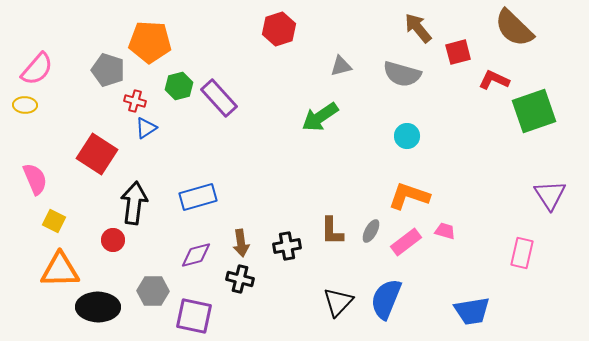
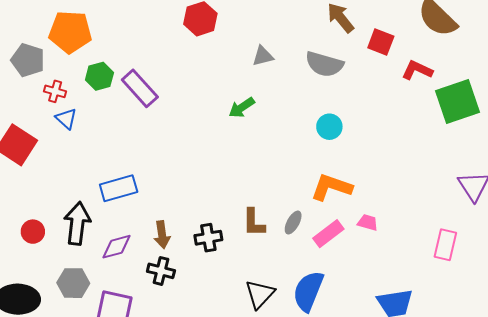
red square: (458, 52) -> (381, 42), turned 36
green arrow: (320, 117) -> (242, 108), size x0.7
blue triangle: (146, 128) -> (66, 119), turned -45
black arrow: (134, 203) -> (77, 224), moved

